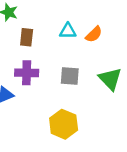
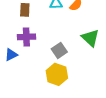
gray square: (70, 76) -> (59, 50), moved, turned -35

